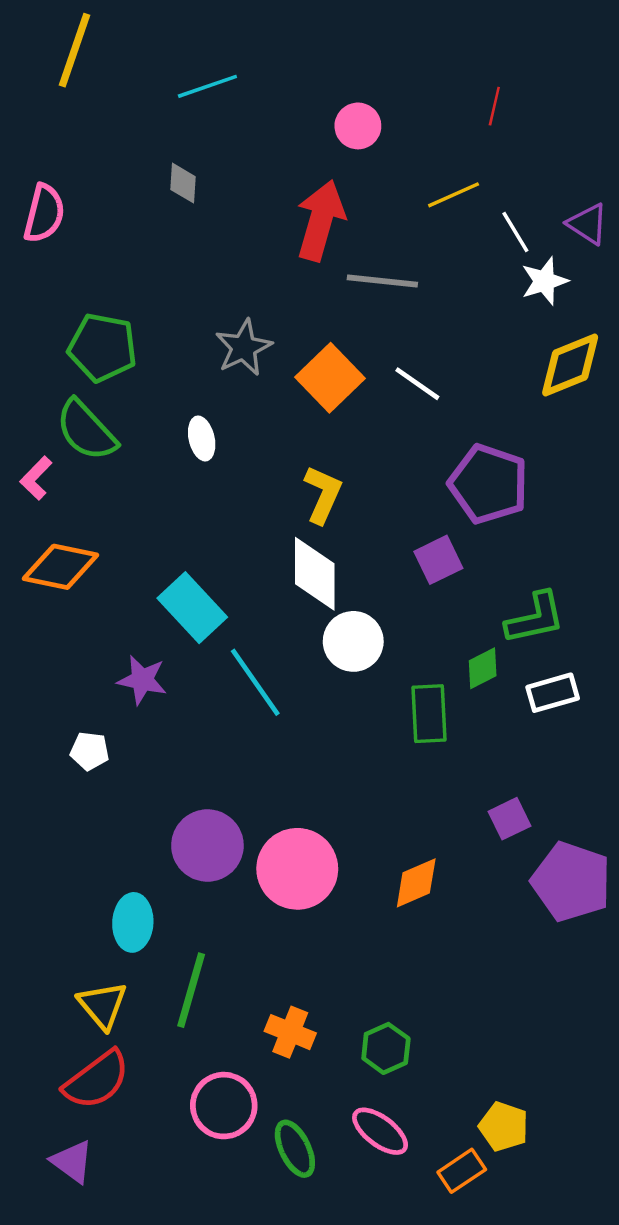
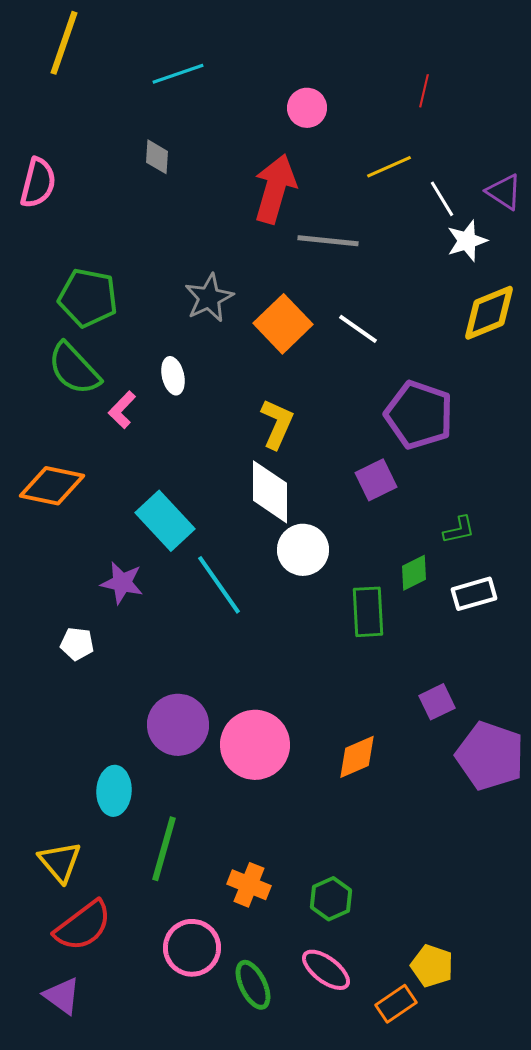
pink L-shape: (36, 478) -> (122, 410), moved
green L-shape: (535, 618) -> (459, 530), size x0.6
yellow triangle: (102, 1005) -> (60, 862), moved

